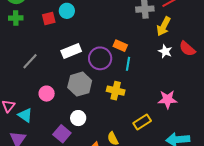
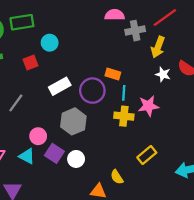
red square: (49, 19) -> (31, 62), moved
yellow cross: (116, 91) -> (124, 116), moved
pink star: (167, 99) -> (148, 106), moved
cyan triangle: (25, 115) -> (27, 156), moved
purple square: (62, 134) -> (54, 153), moved

